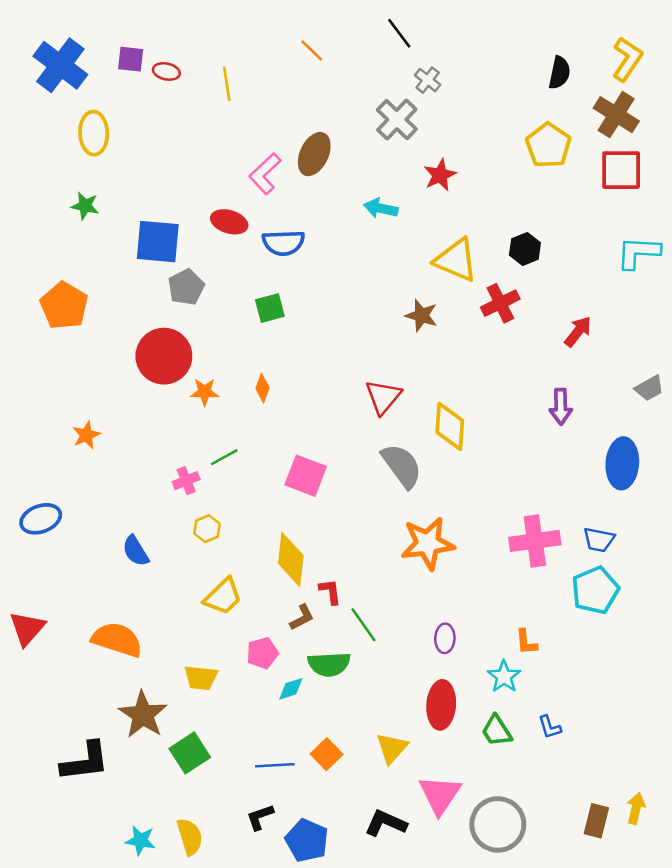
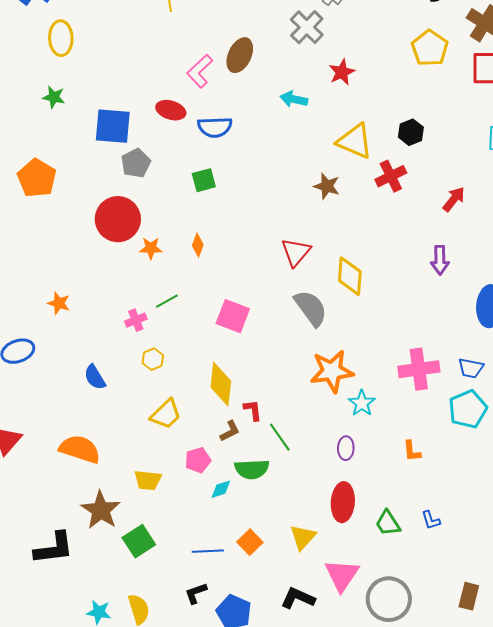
orange star: (86, 435) -> (59, 303), moved, turned -30
cyan star: (504, 677) -> (362, 403), moved

